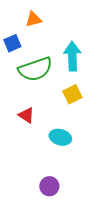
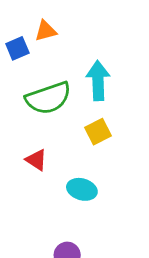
blue square: (12, 43) -> (17, 48), moved

